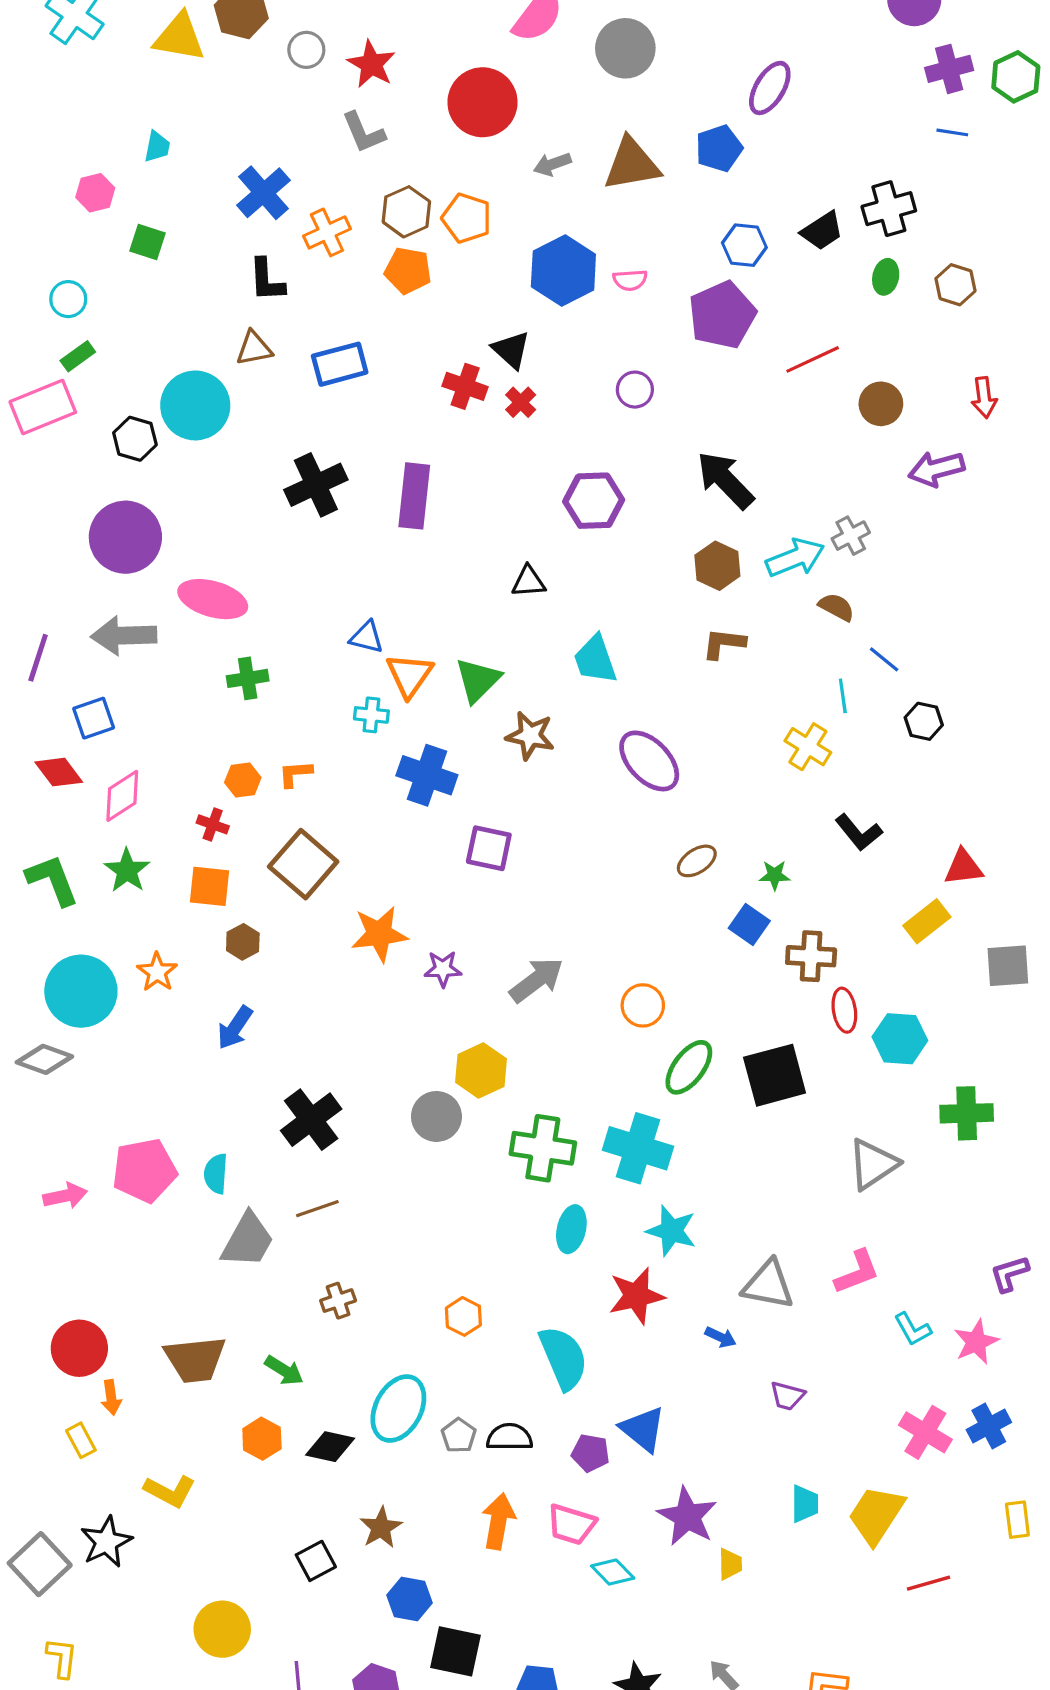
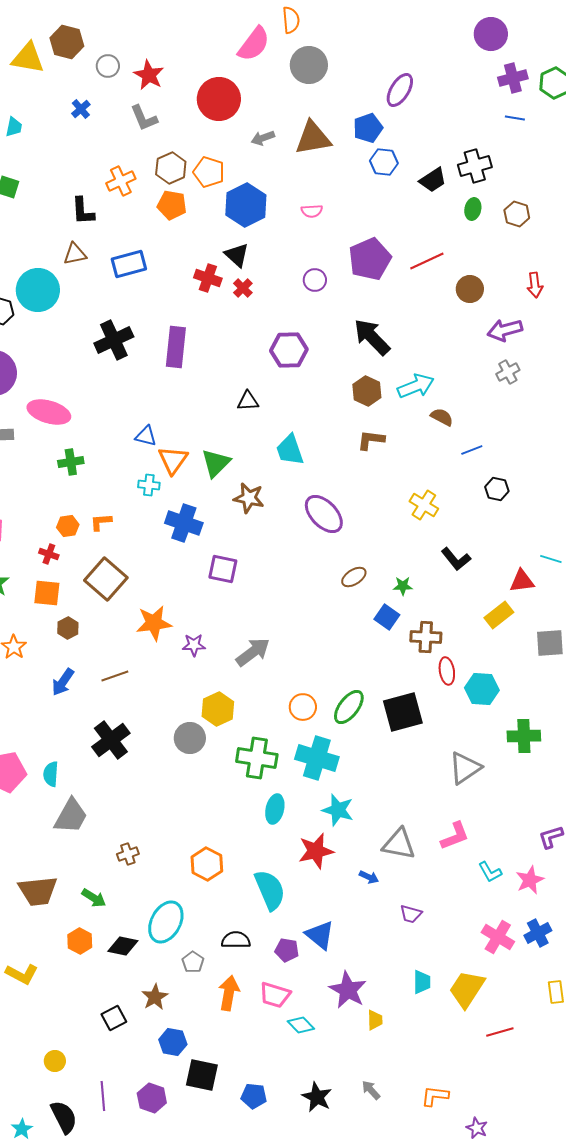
blue cross: (263, 193) -> (81, 109), moved, size x0.6
blue hexagon: (744, 245) -> (384, 162), moved
blue hexagon: (563, 271) -> (246, 205), moved
purple pentagon: (722, 315) -> (370, 259), moved
gray cross: (851, 536) -> (508, 372), moved
blue line: (884, 659) -> (472, 450), turned -60
cyan line: (843, 696) -> (551, 559), moved, turned -65
orange circle: (643, 1005) -> (303, 707), moved
brown line: (317, 1209) -> (115, 676), moved
orange hexagon: (463, 1316) -> (207, 864), size x1.4
gray pentagon: (459, 1436) -> (193, 962), moved
yellow circle: (222, 1629) -> (55, 1061), size x0.6

